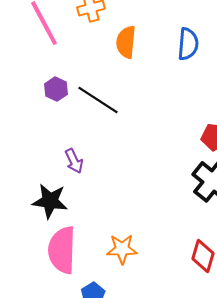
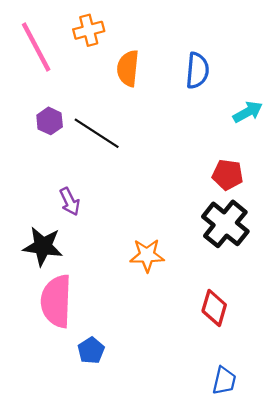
orange star: (122, 249) -> (147, 255), moved

